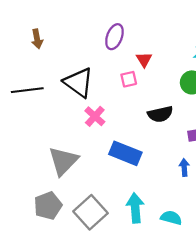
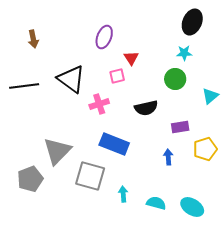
pink cross: (95, 116) -> (99, 104), moved, turned 30
gray pentagon: (48, 206) -> (30, 179), moved
cyan arrow: (135, 208) -> (123, 194), size x0.6
gray square: (90, 212) -> (90, 176), moved, turned -32

